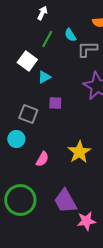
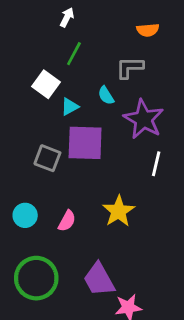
cyan semicircle: (70, 35) -> (106, 95), moved
purple square: (55, 103) -> (85, 143), size x2.0
cyan circle: (16, 139) -> (25, 215), moved

